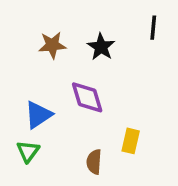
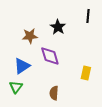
brown star: (52, 45) -> (30, 36), moved
yellow rectangle: (131, 141) -> (86, 73), moved

